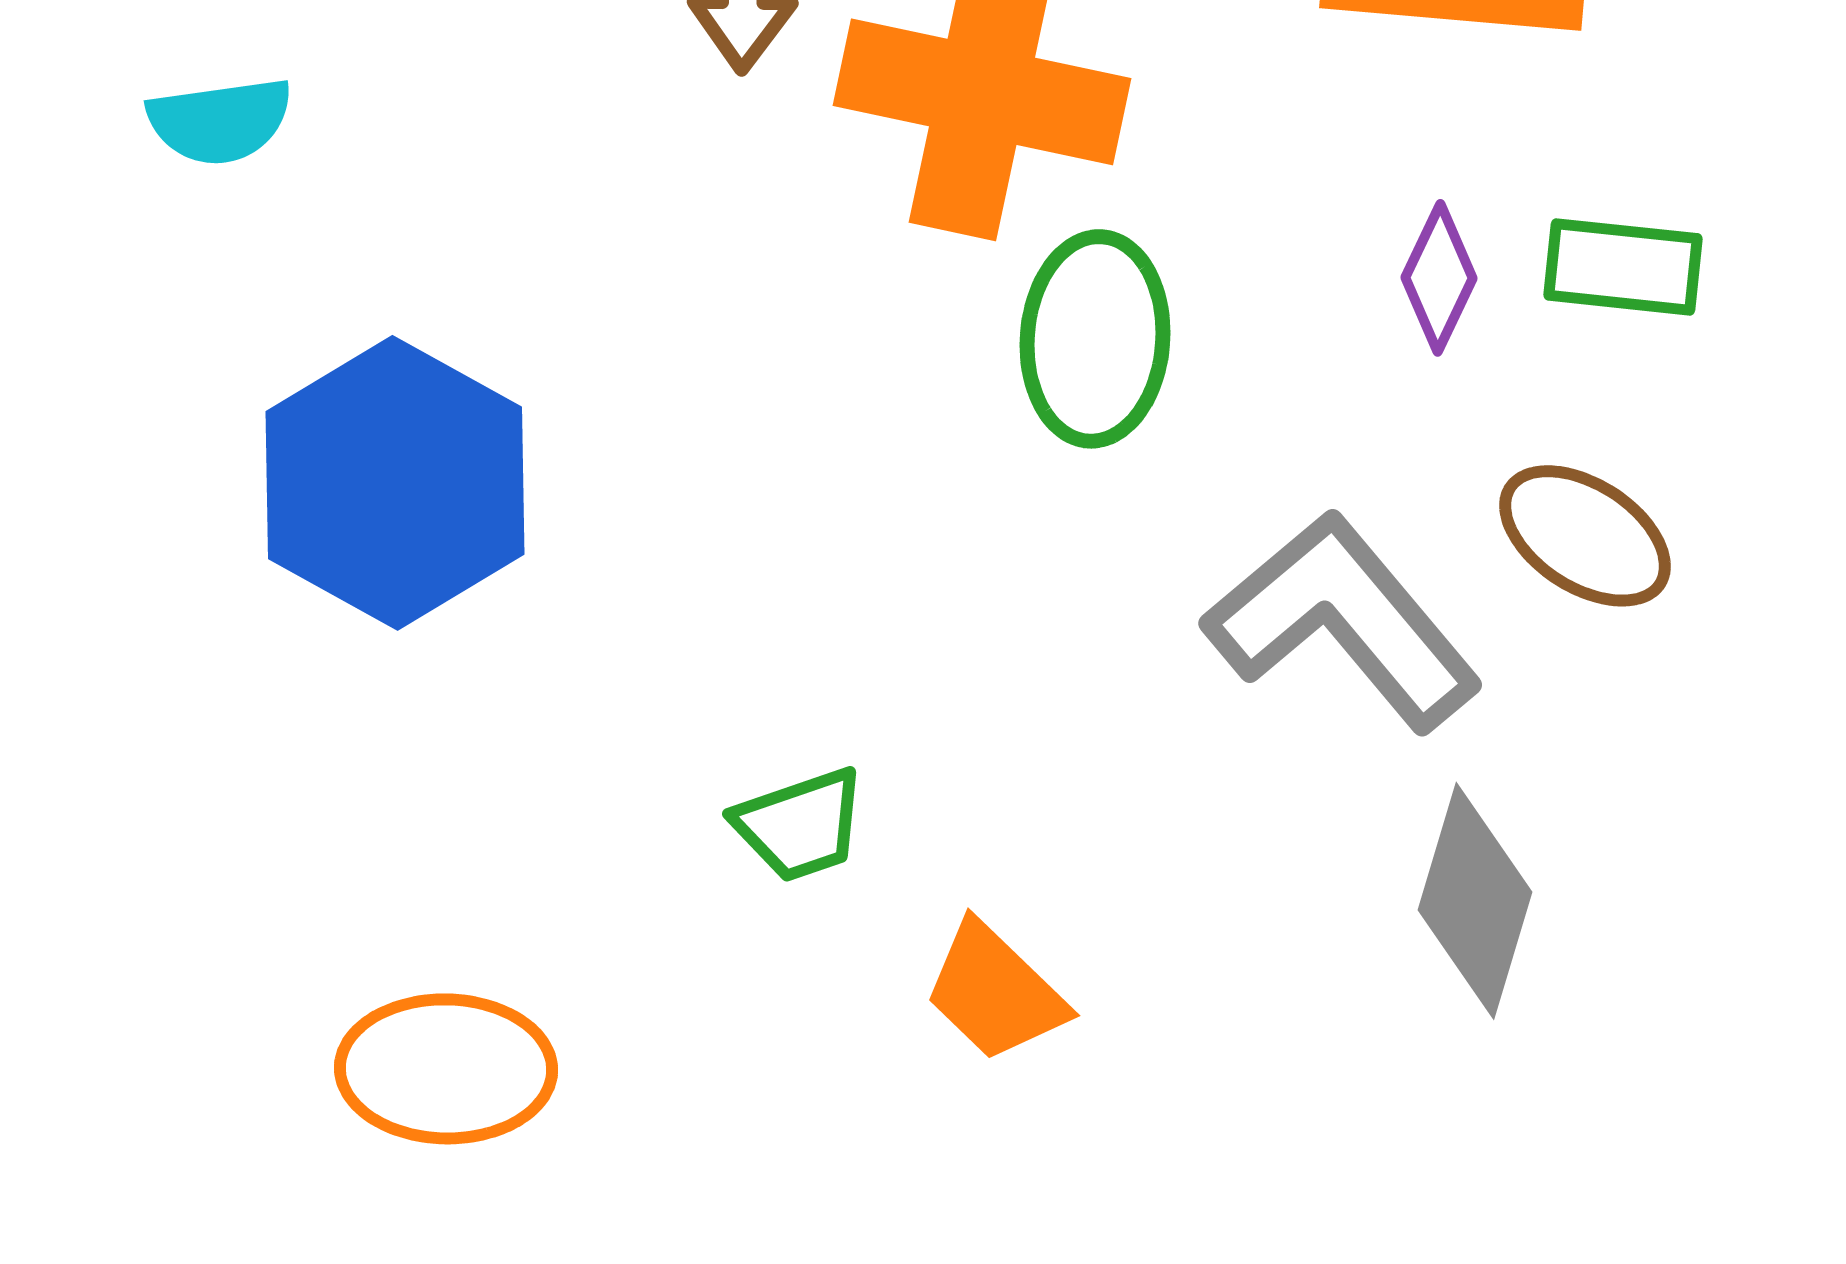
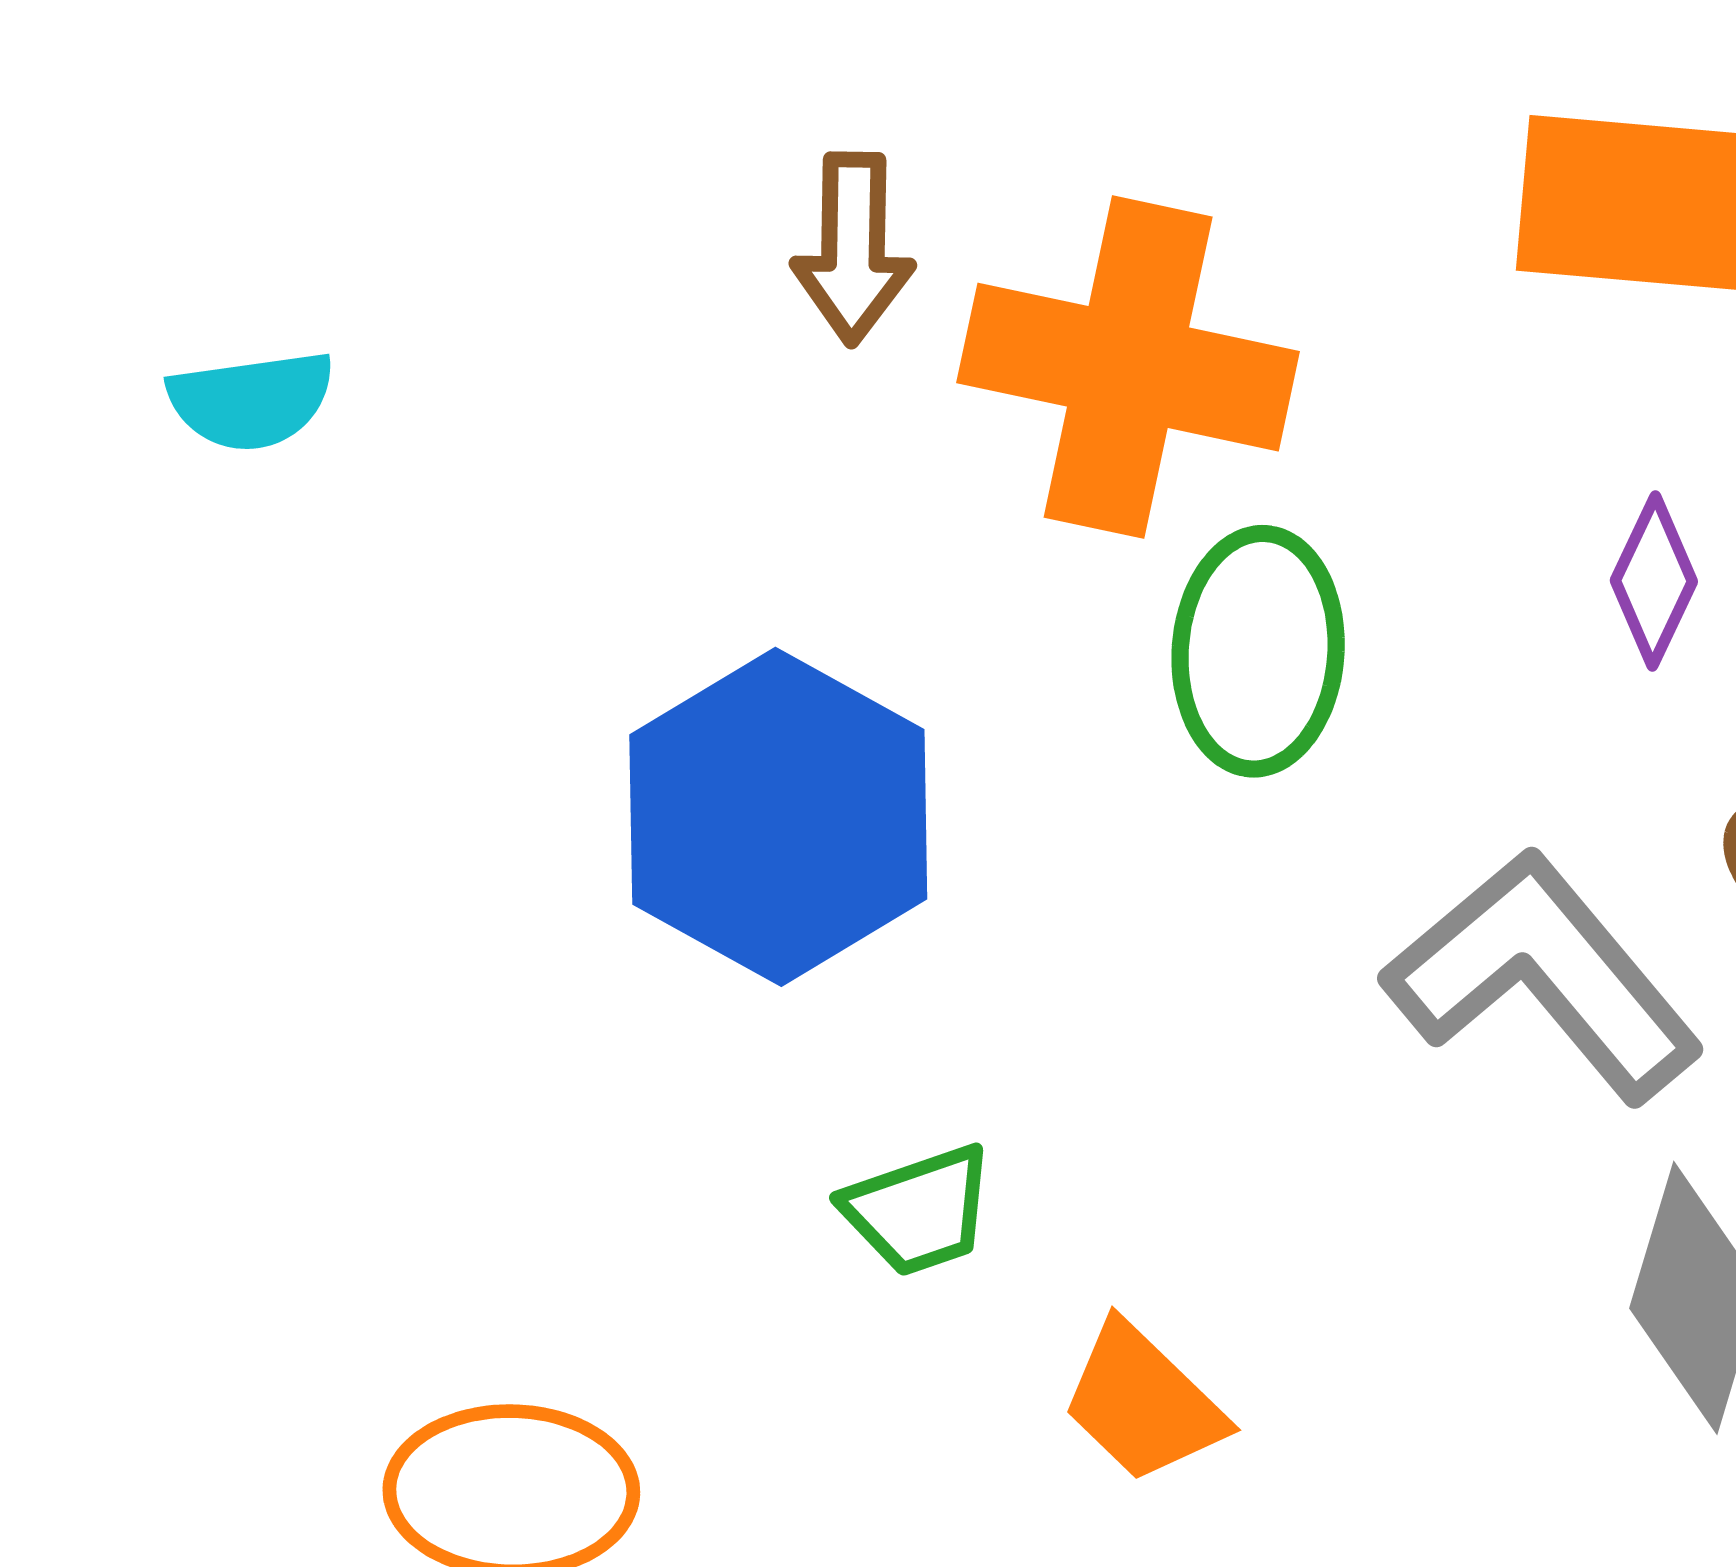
blue hexagon: (395, 483) -> (778, 817), moved

